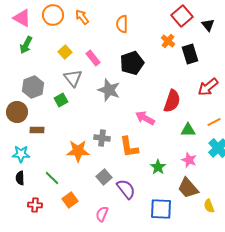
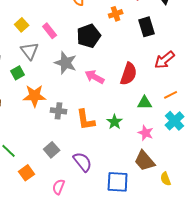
orange cross: (168, 41) -> (116, 14), moved, turned 32
pink arrow: (145, 118) -> (95, 77), moved
orange star: (78, 151) -> (35, 96), moved
green star: (158, 167) -> (115, 122), moved
gray square: (104, 177) -> (52, 150), moved

